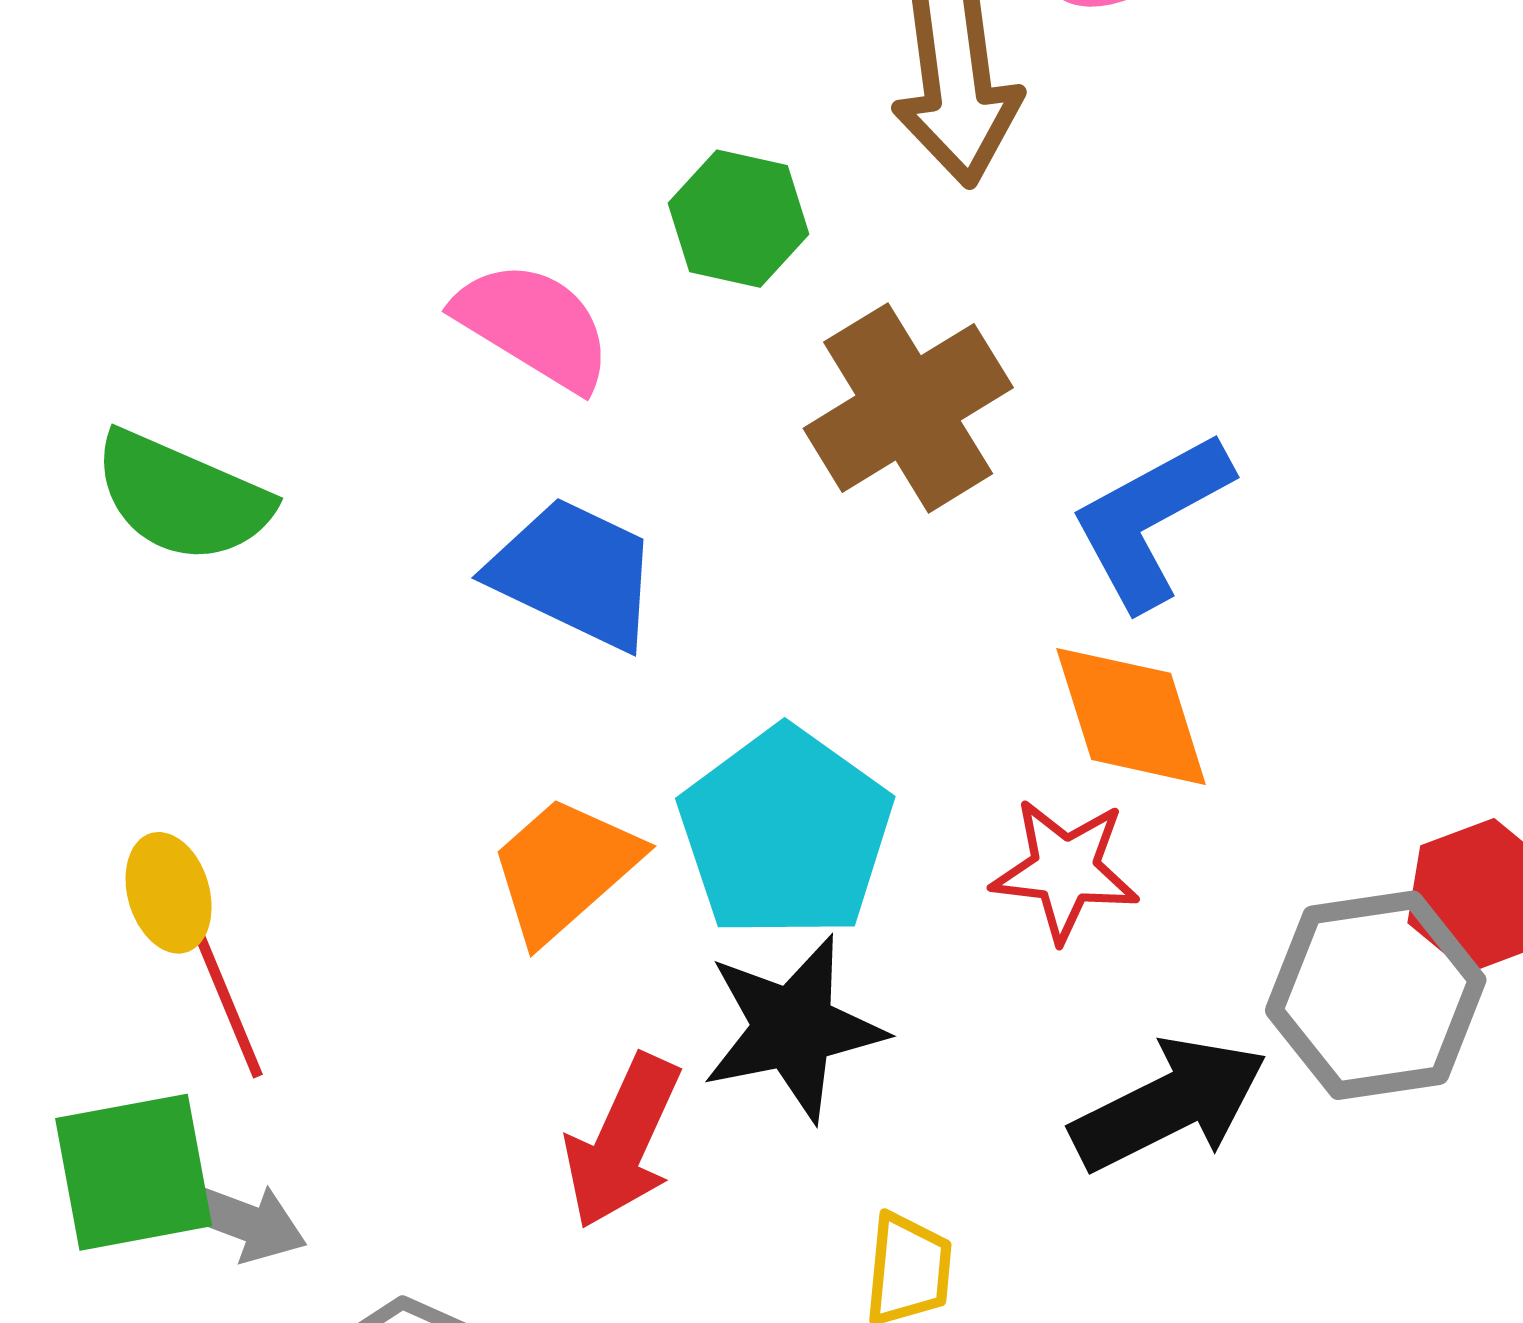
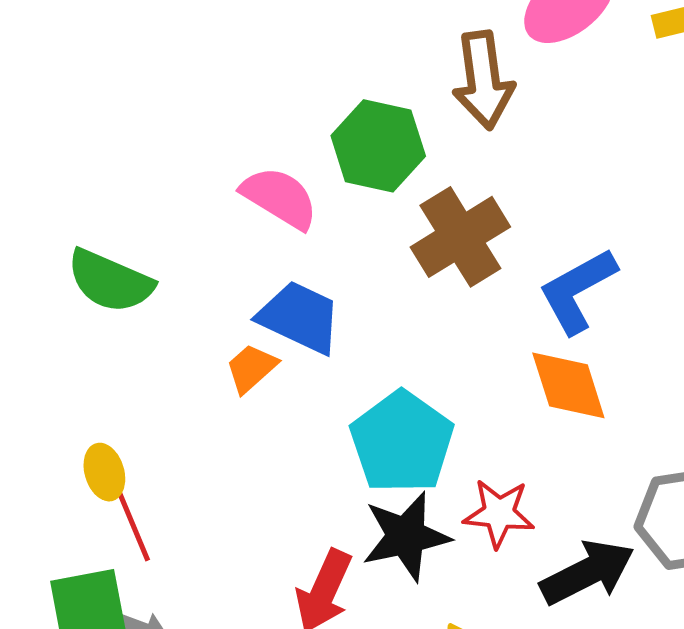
green hexagon: (739, 219) -> (378, 146), size x1.4
orange trapezoid: (564, 869) -> (251, 368), moved, size x0.7
red star: (1065, 870) -> (499, 513), moved

